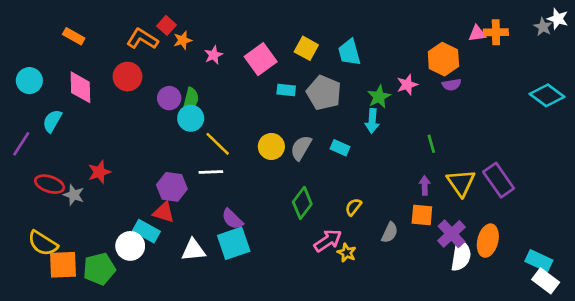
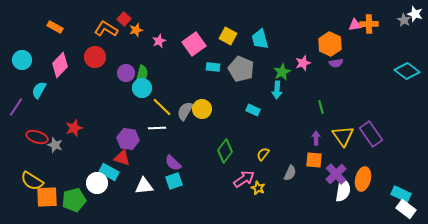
pink diamond: (80, 87) -> (60, 65), turned 45
gray semicircle: (301, 148) -> (185, 111), moved
cyan square: (234, 243) -> (174, 181), size x0.7

